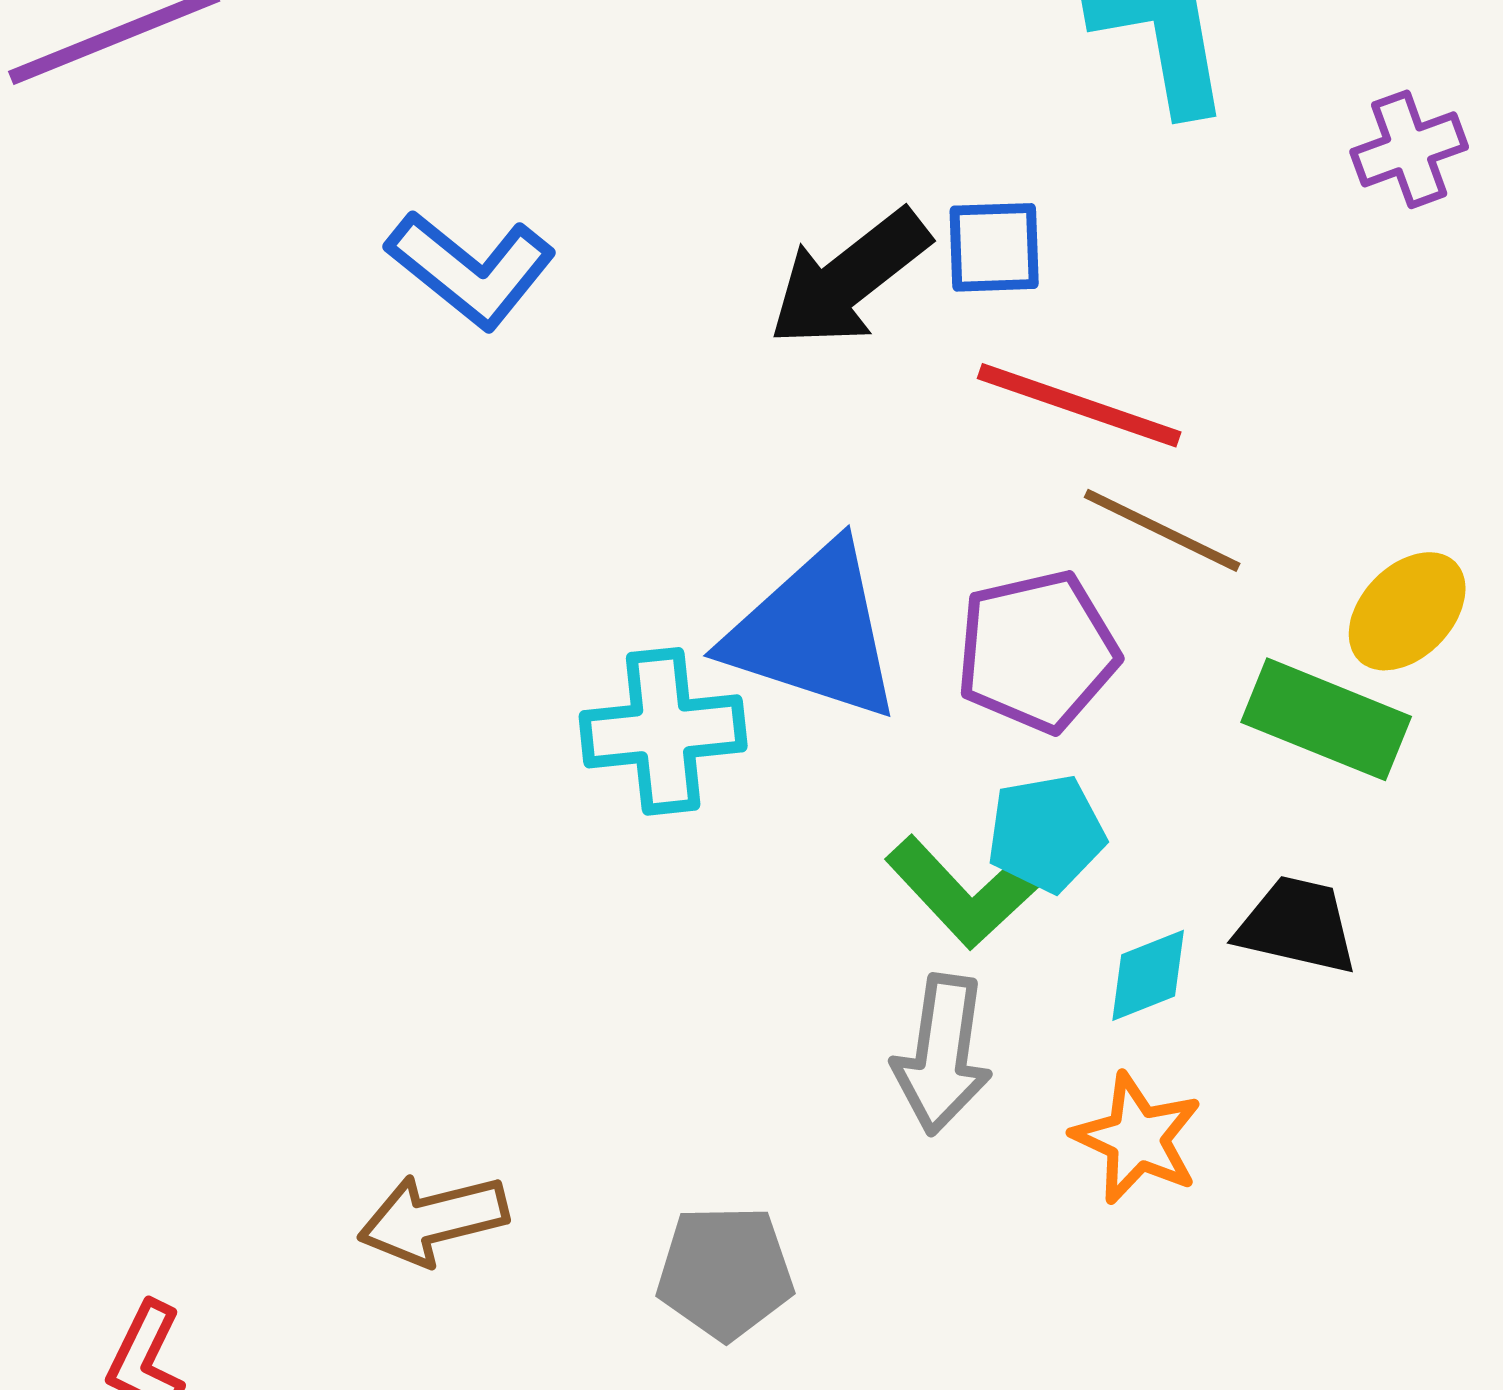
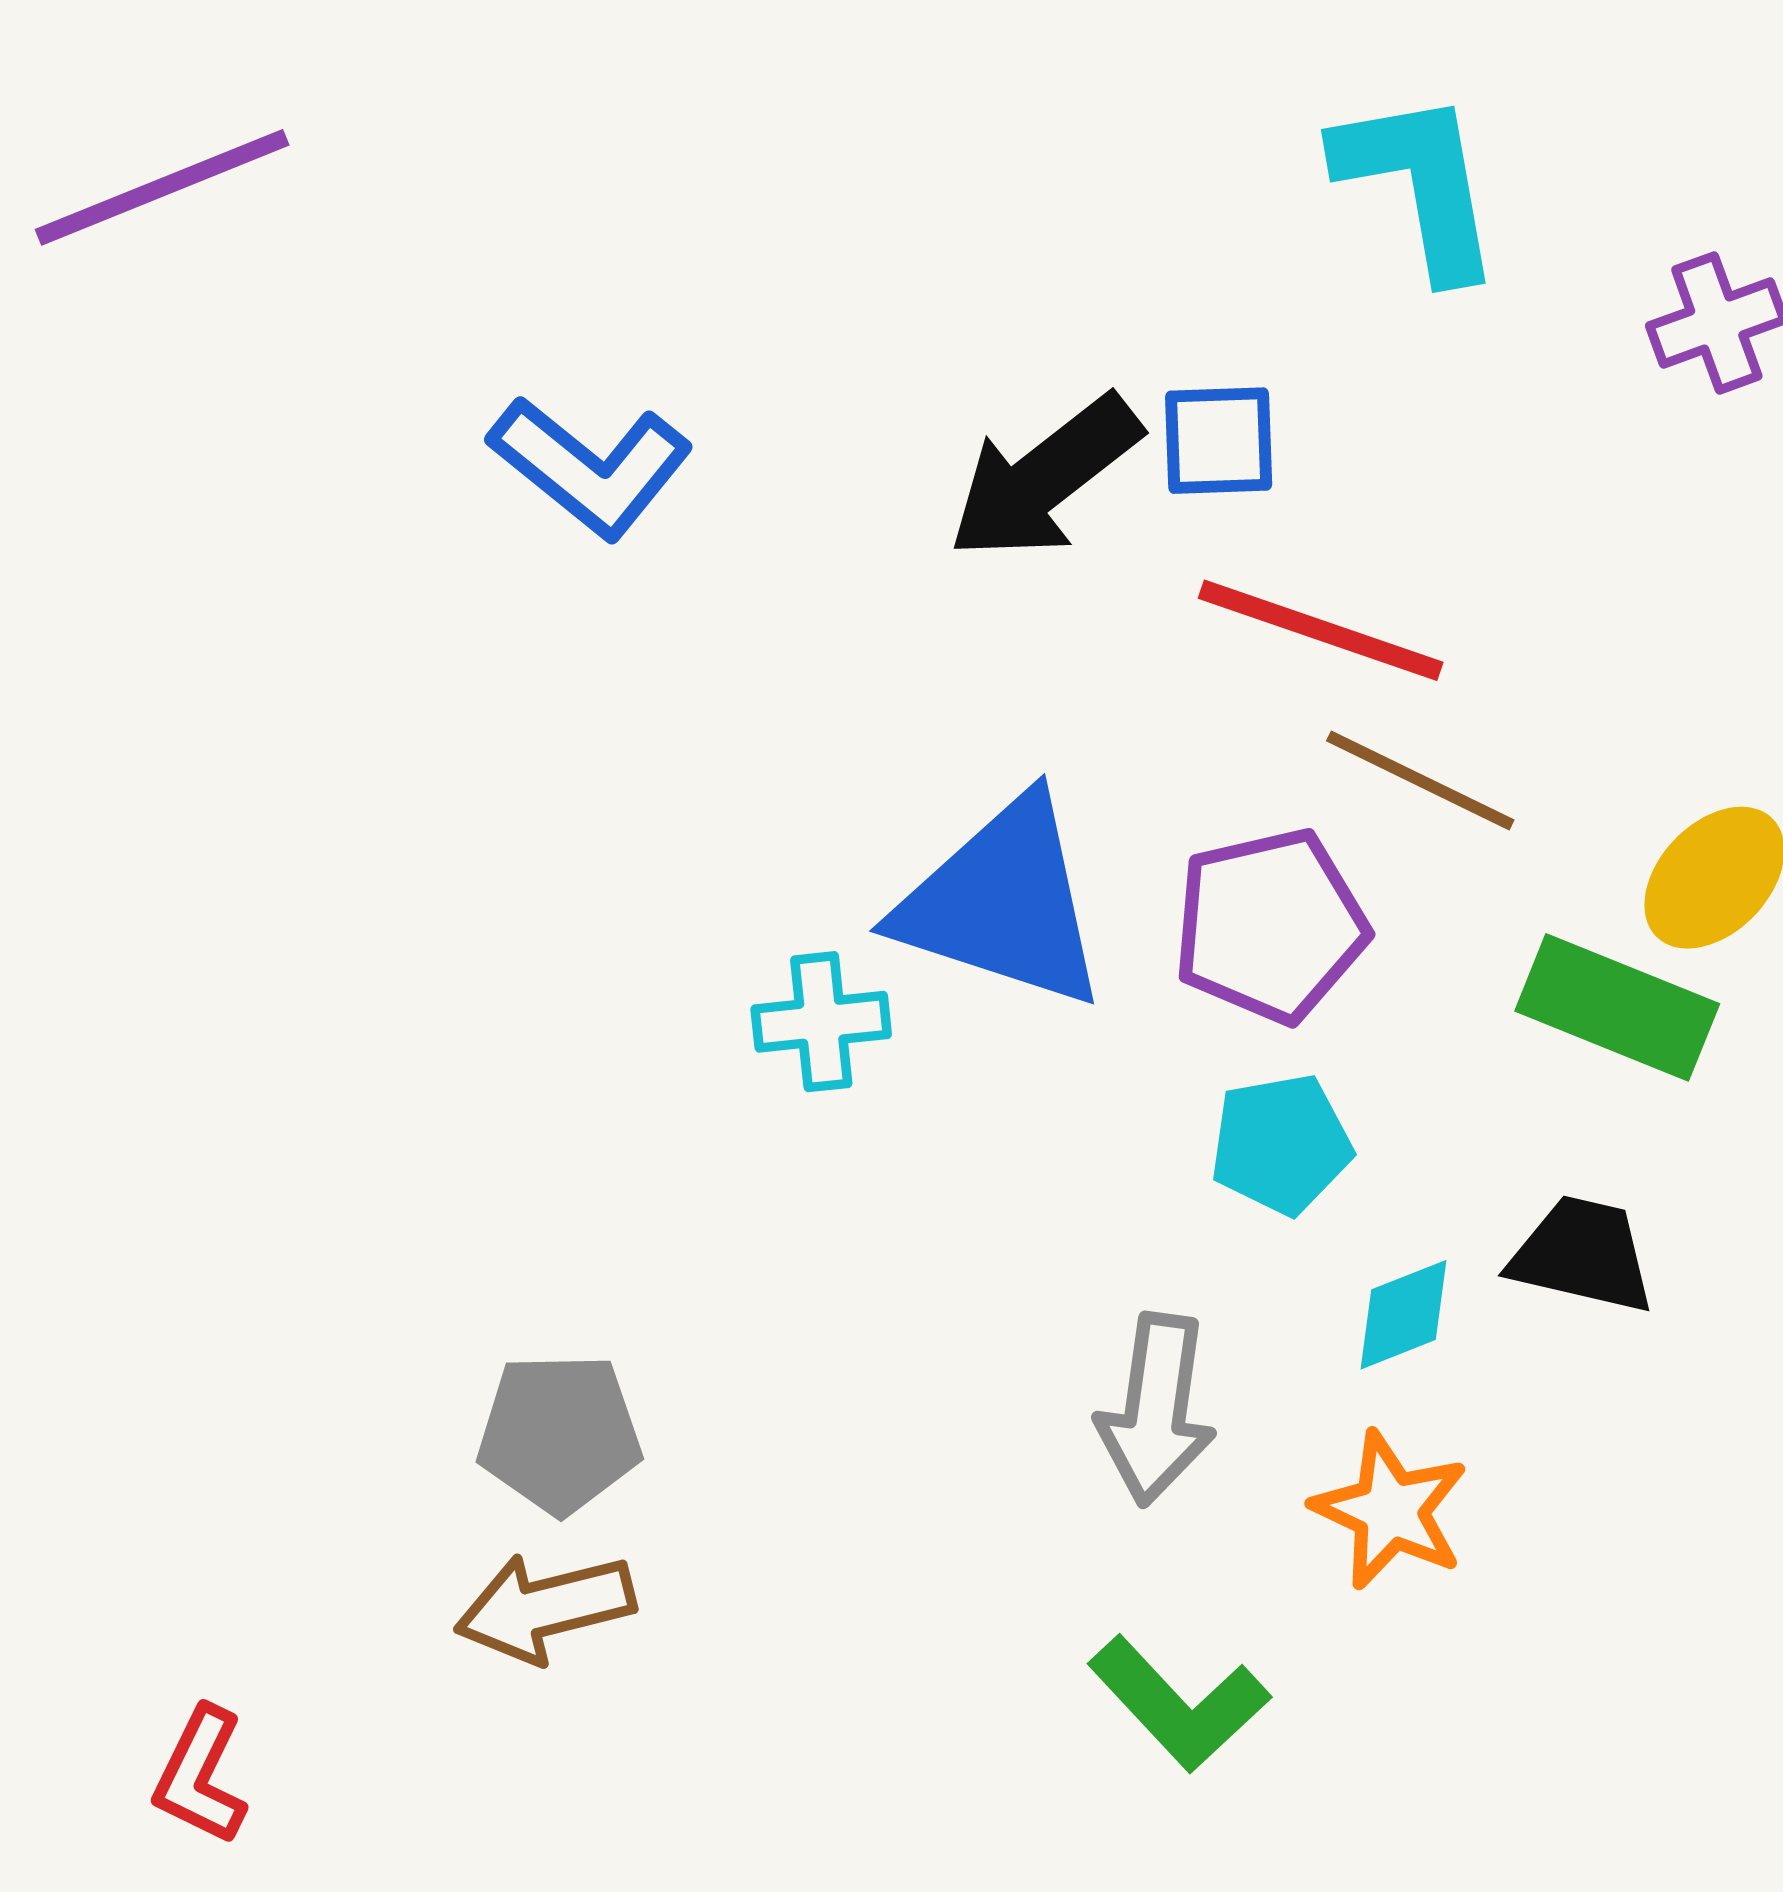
cyan cross: (663, 731) -> (821, 1022), size x0.7
green L-shape: (961, 892) -> (1179, 1704), moved
gray pentagon: (725, 1272) -> (559, 1434), moved

